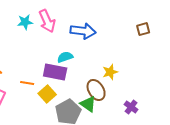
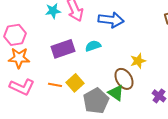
purple rectangle: (55, 72) -> (63, 49), moved, turned -30
orange line: (27, 83) -> (55, 85), moved

